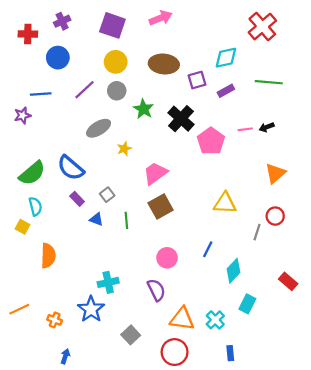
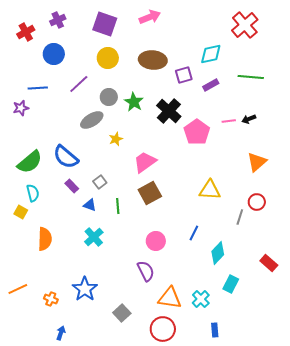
red cross: (28, 34) -> (26, 32), turned -30
gray circle: (117, 91) -> (109, 97), moved
cyan cross: (108, 282) -> (94, 237), moved, turned -30

